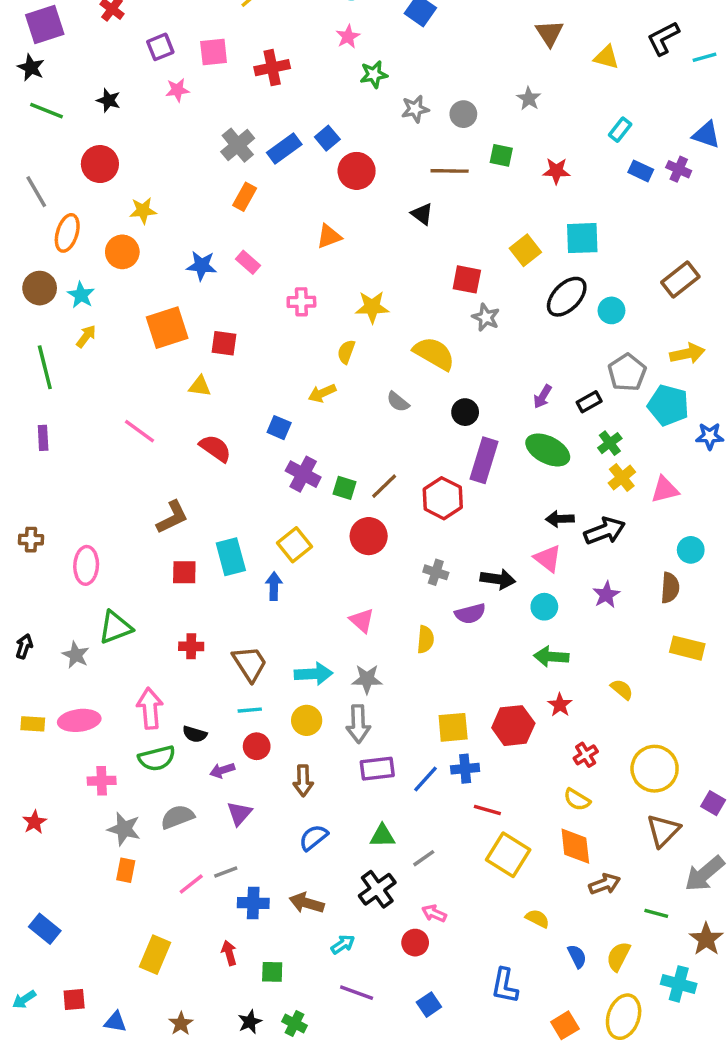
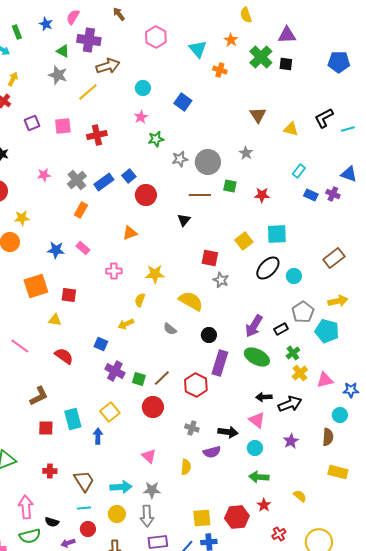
pink star: (177, 90) -> (44, 175), moved
gray circle: (463, 114) -> (208, 162), size x1.6
black triangle: (422, 214) -> (184, 220), turned 32
purple arrow: (543, 397) -> (254, 326), size x1.6
blue star: (710, 436) -> (351, 390), moved

